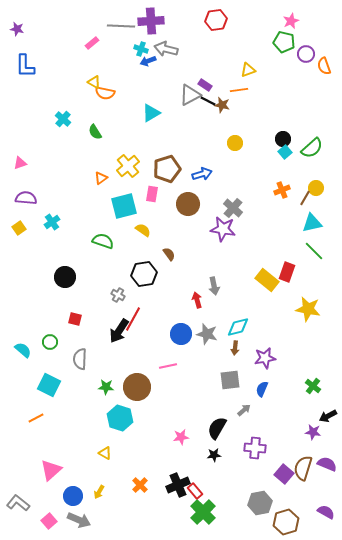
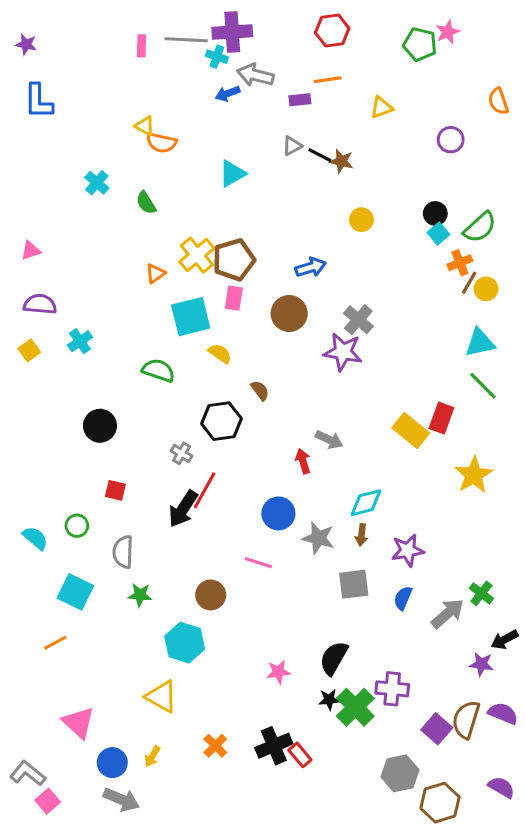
green pentagon: (284, 42) -> (420, 44), moved
pink rectangle: (92, 43) -> (141, 46), moved, turned -48
cyan cross: (141, 49) -> (217, 57), moved
purple circle: (306, 54) -> (451, 140), moved
purple rectangle: (205, 85) -> (300, 100), moved, turned -40
orange line: (239, 90) -> (328, 80), moved
gray triangle: (190, 95) -> (292, 146), size x0.6
brown pentagon: (167, 169) -> (234, 260), moved
orange cross: (282, 190) -> (460, 263), moved
brown line: (305, 198) -> (469, 283), moved
gray arrow: (214, 286) -> (329, 440), turned -54
yellow star: (308, 309) -> (474, 475), turned 30
gray star: (207, 334) -> (318, 538), moved
pink line: (168, 366) -> (258, 563), turned 30
green star: (106, 387) -> (140, 595), moved
brown circle: (137, 387) -> (211, 595), size x0.7
gray arrow: (244, 410) -> (448, 613), moved, size x1.6
yellow triangle: (105, 453) -> (161, 696), size x1.6
pink triangle: (51, 470) -> (78, 723), turned -35
green cross: (203, 512) -> (355, 707), moved
pink square: (49, 521) -> (48, 801), moved

